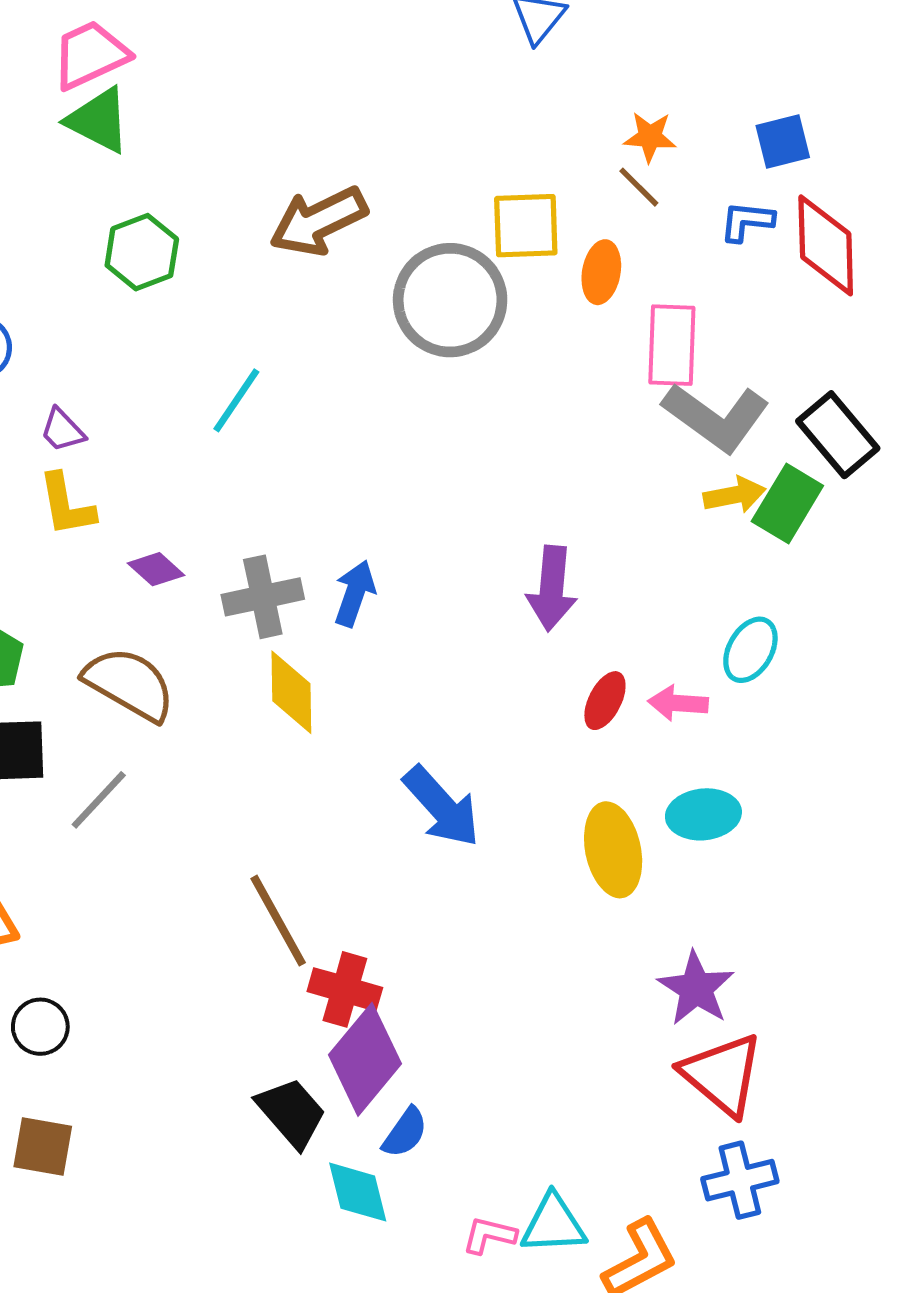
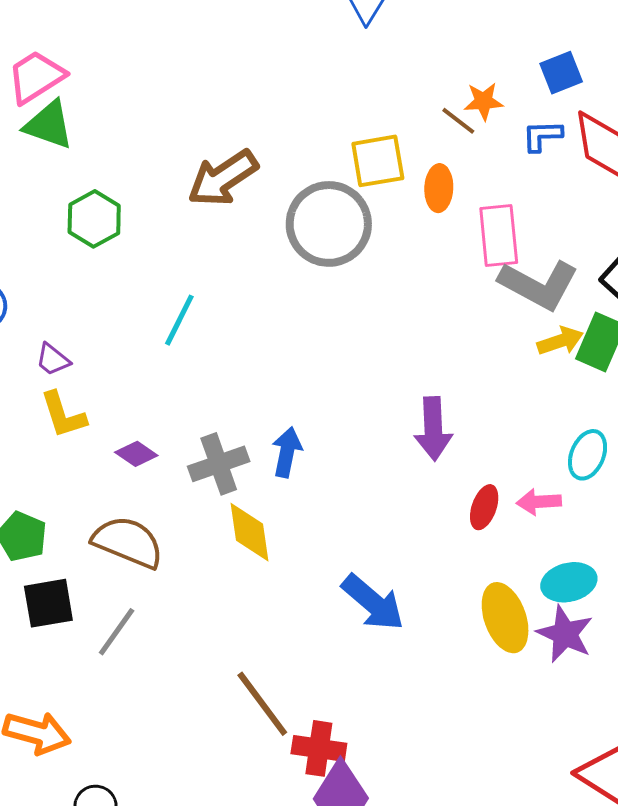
orange star: (650, 137) -> (484, 101), moved
purple star: (696, 988) -> (565, 634), moved

